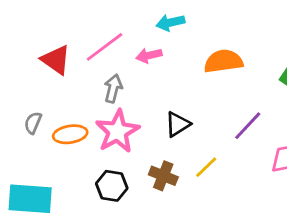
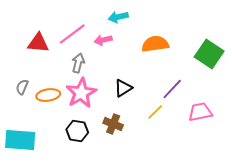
red triangle: (56, 60) -> (38, 43), turned -30
yellow line: (206, 167) -> (155, 112), moved

